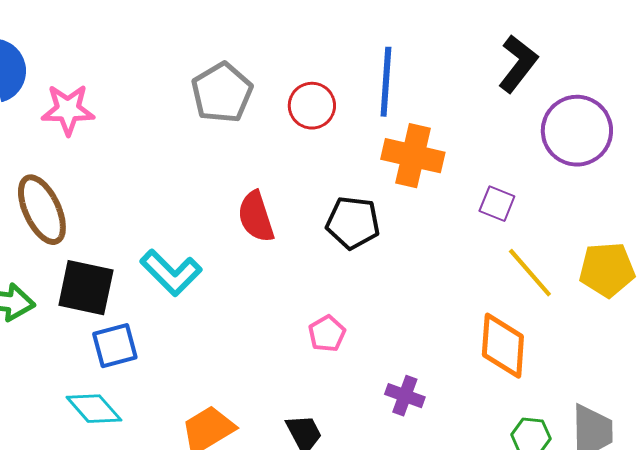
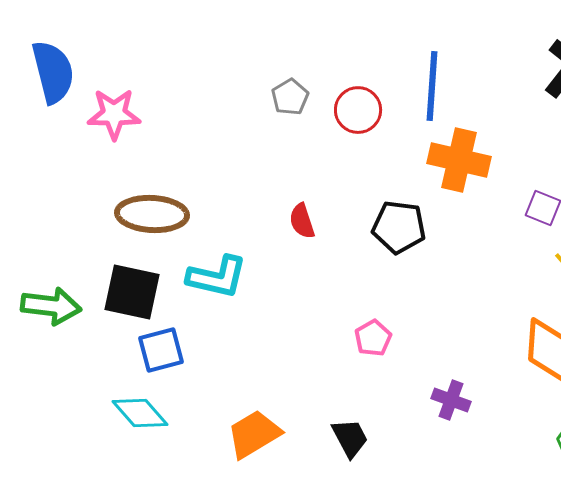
gray pentagon: (222, 93) -> (290, 97), moved, size x0.6
brown ellipse: (42, 210) -> (152, 214), moved, turned -62
red semicircle: (256, 217) -> (302, 221), size x0.7
cyan L-shape: (171, 273) -> (217, 277), turned -32

